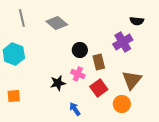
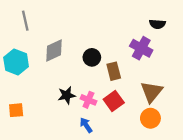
gray diamond: (57, 23) -> (54, 50), moved, turned -65
purple cross: (123, 42) -> (141, 48), turned -30
pink cross: (78, 74) -> (88, 100), moved
orange circle: (122, 104) -> (150, 118), moved

